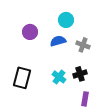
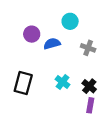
blue semicircle: (58, 41) -> (52, 44), moved
black cross: (80, 74) -> (89, 86), moved, turned -32

